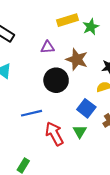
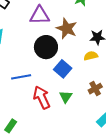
purple triangle: (48, 47) -> (40, 15), size x1.5
blue square: (86, 108) -> (63, 69), moved

